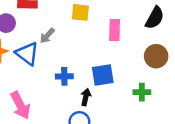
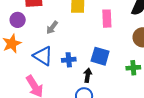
blue triangle: (27, 53) -> (43, 56), moved
blue square: (103, 75) -> (100, 56), turned 30

